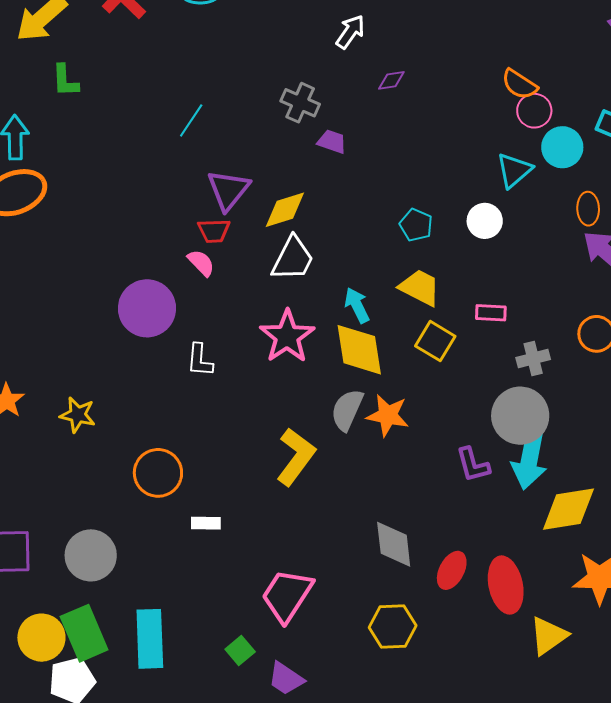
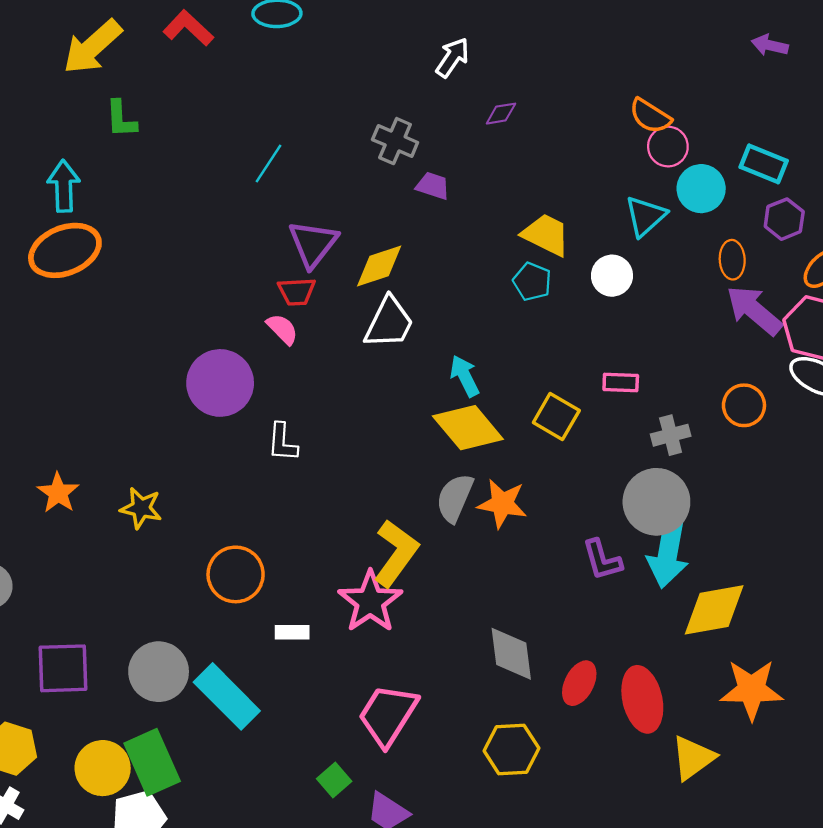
yellow trapezoid: (420, 288) -> (546, 235), moved
pink star: (287, 336) -> (370, 602), moved
yellow diamond: (359, 350) -> (468, 428), turned -30
cyan rectangle: (150, 639) -> (227, 696), moved, turned -42

